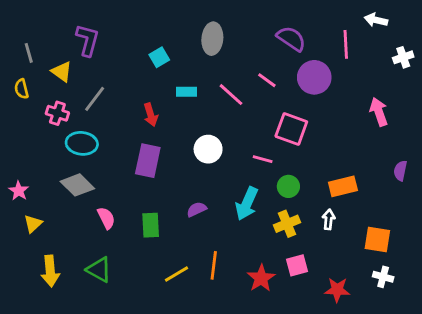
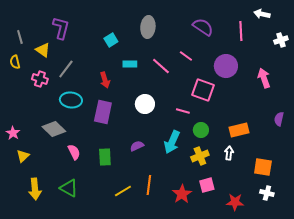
purple circle: (314, 77) -> (226, 66), moved
cyan ellipse: (82, 143) -> (71, 100), moved

